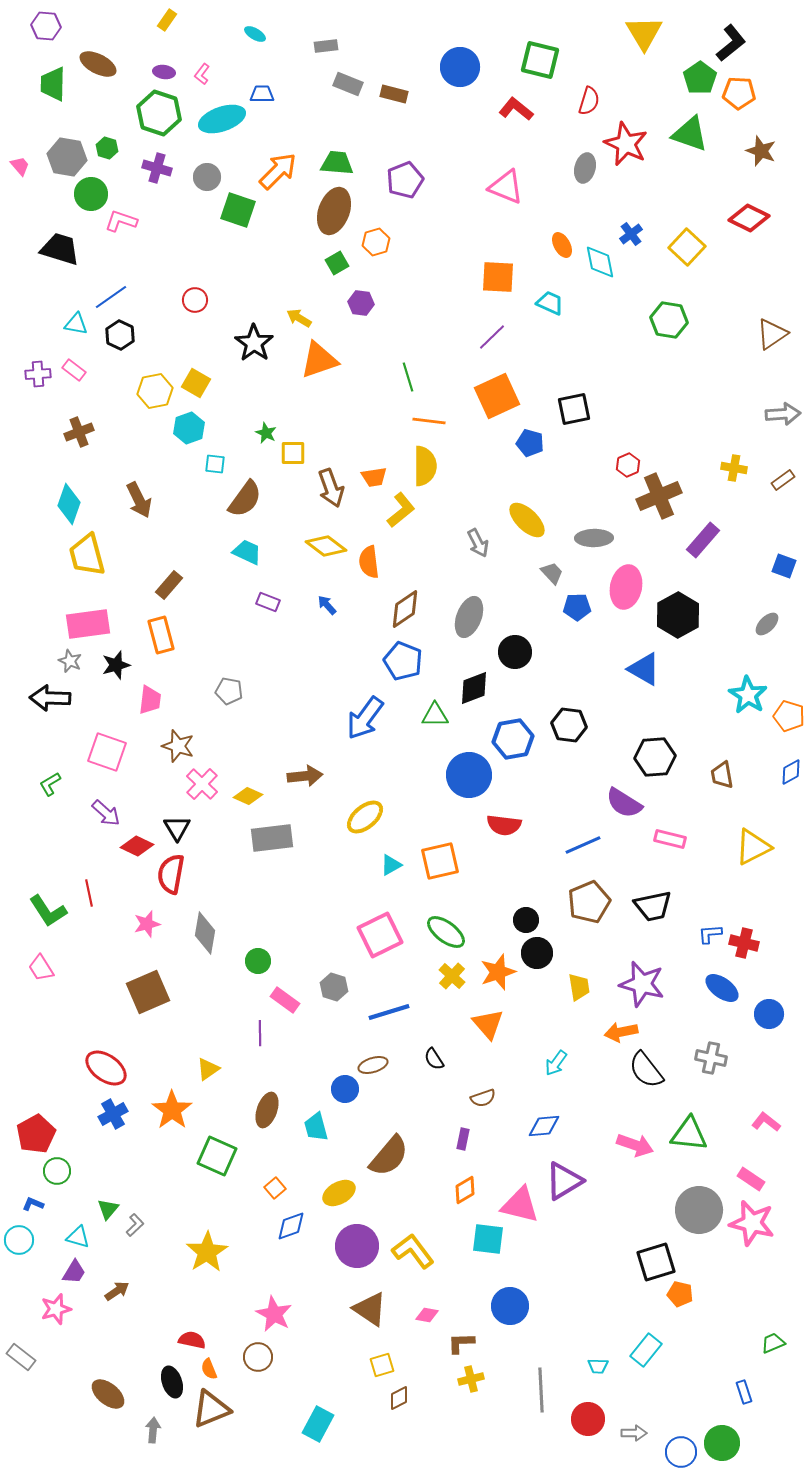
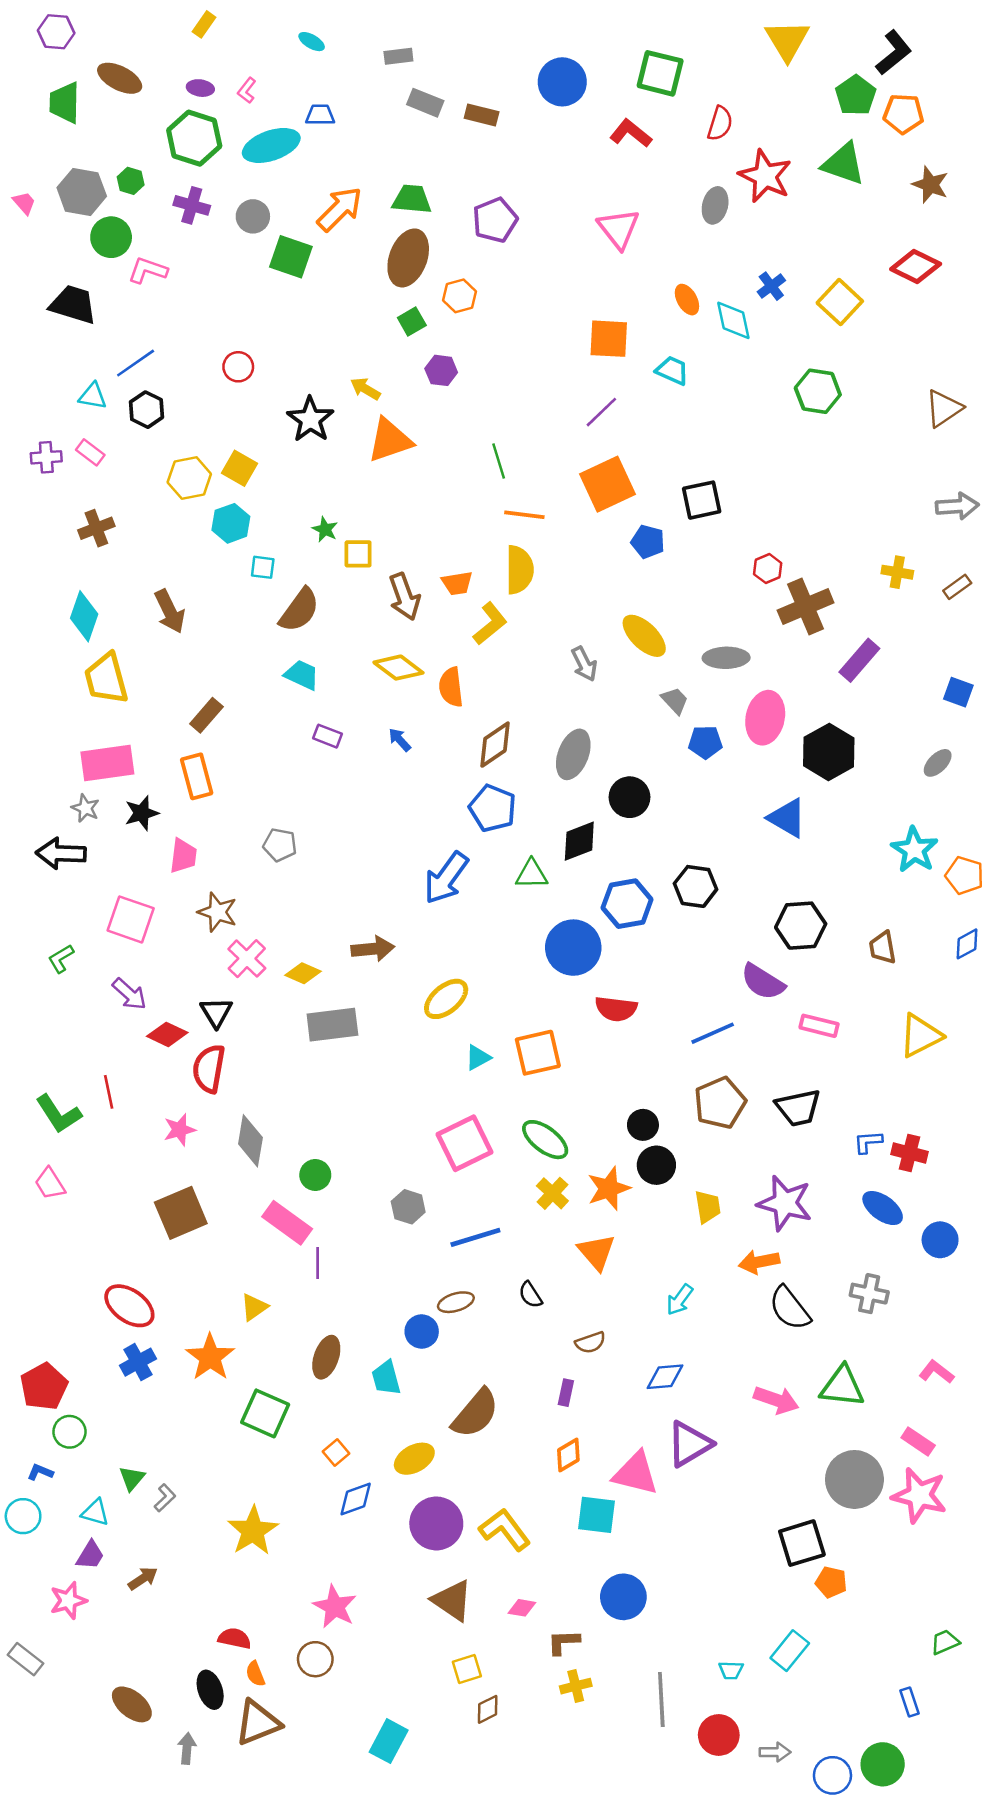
pink triangle: (506, 187) -> (618, 229), turned 30
pink rectangle: (285, 1000) -> (287, 1223), moved, size x1.4

